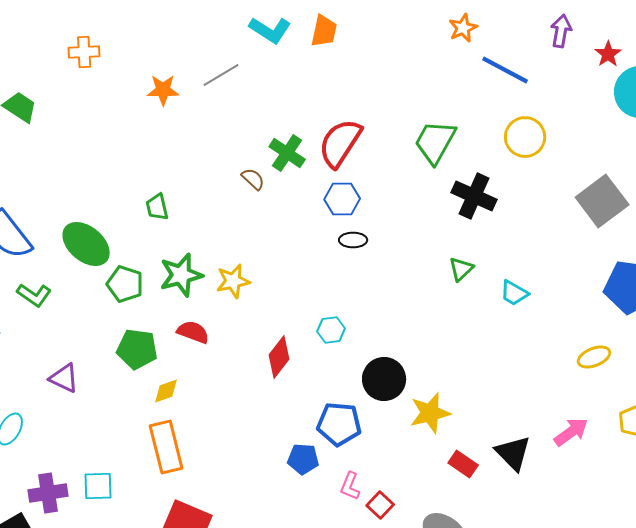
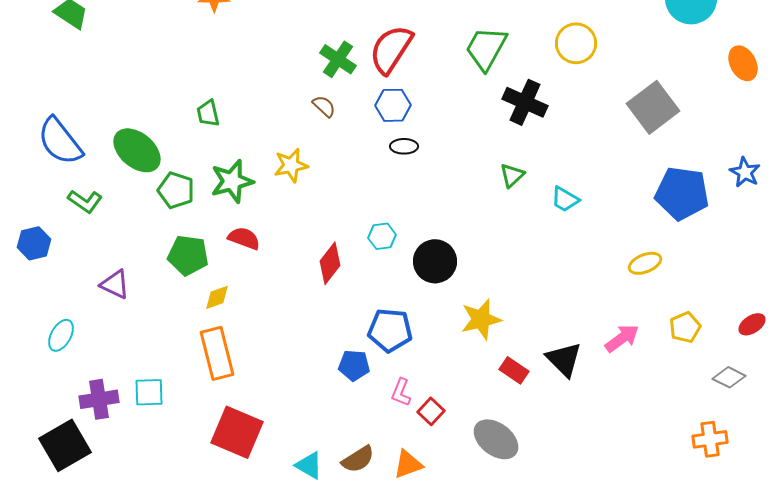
brown semicircle: (253, 179) -> (324, 106), moved
yellow star: (233, 281) -> (291, 165), moved
black circle: (384, 379) -> (435, 261), moved

